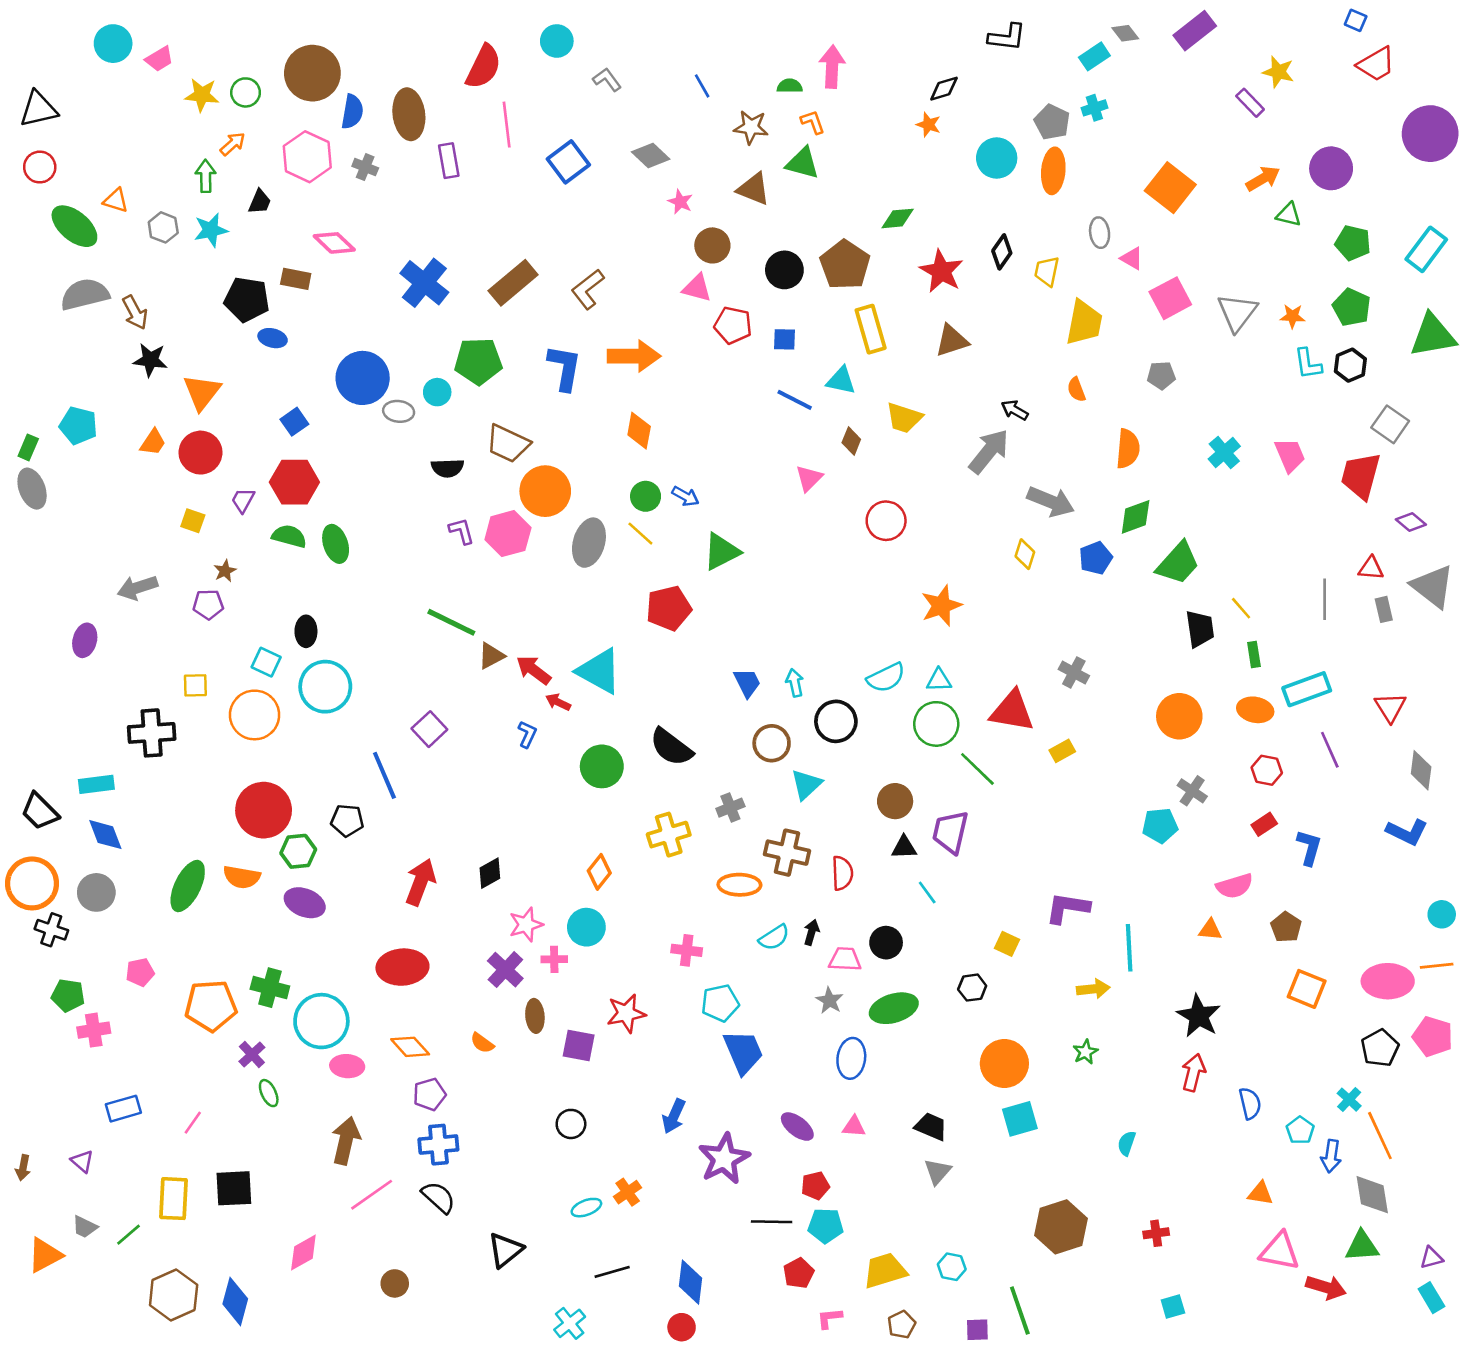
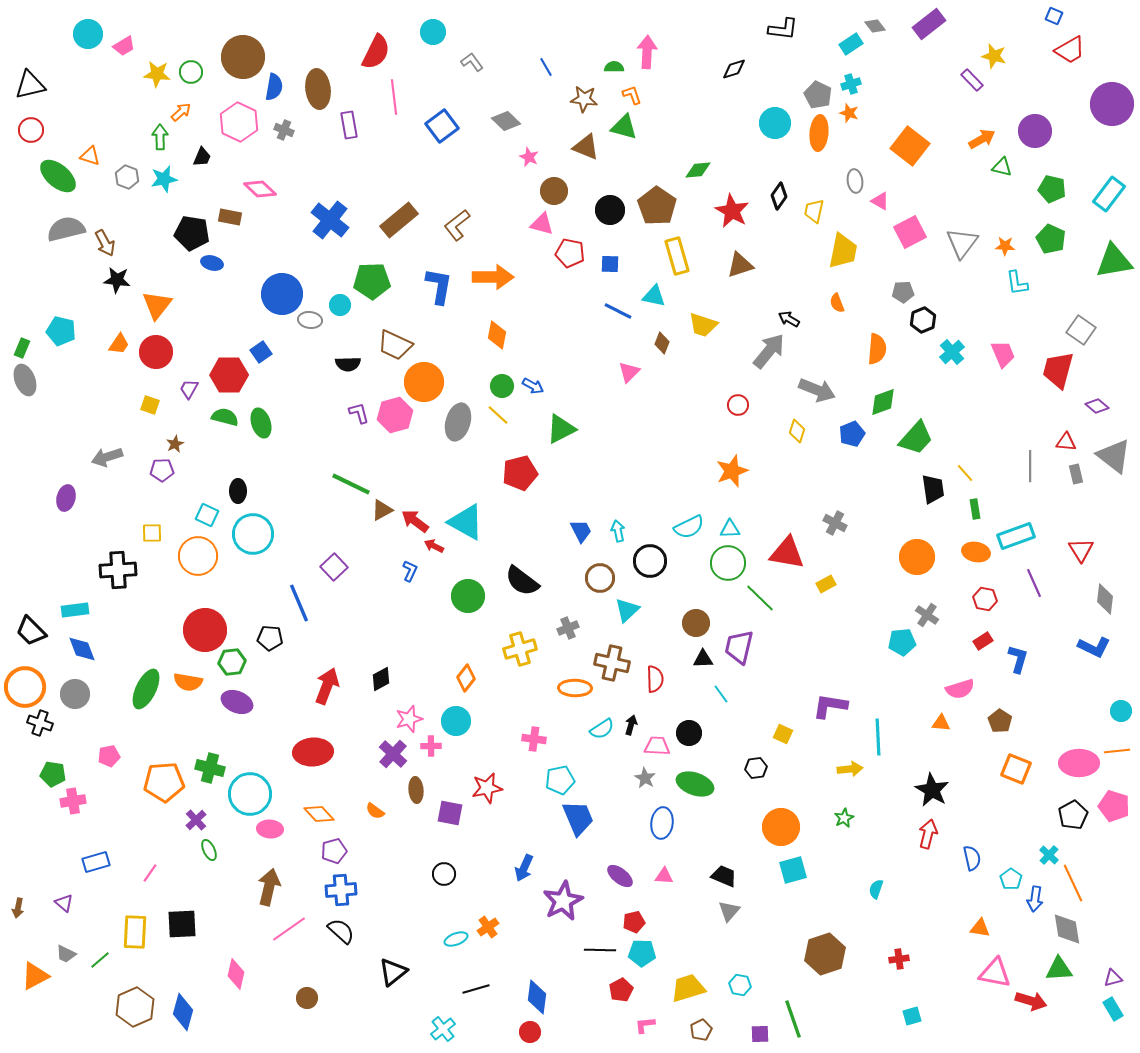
orange star: (929, 125) -> (849, 113), moved
black hexagon: (1350, 365) -> (923, 320), moved
blue square: (294, 422) -> (261, 352), moved
red circle: (886, 521) -> (738, 405), moved, size x0.7
green ellipse: (894, 1008) -> (695, 784), turned 36
pink diamond: (303, 1253) -> (236, 974), turned -48

